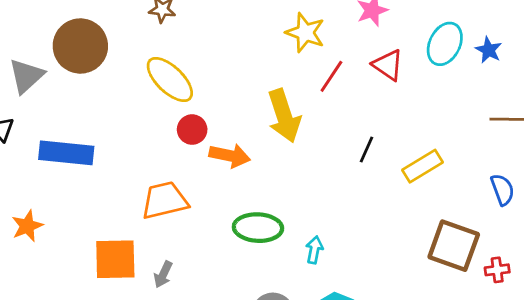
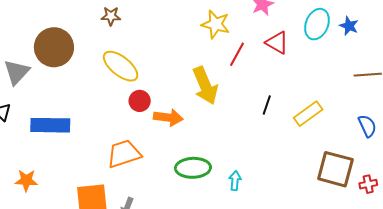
orange star: (27, 226) -> (26, 180), turned 30

